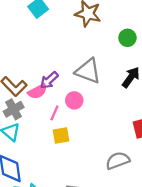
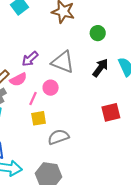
purple arrow: (49, 80) -> (30, 59), moved
gray semicircle: (118, 161) -> (58, 137), moved

